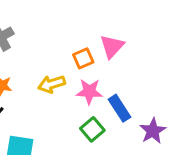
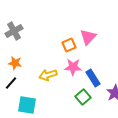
yellow arrow: (52, 84) -> (48, 75), moved
green square: (92, 129) -> (83, 97), moved

